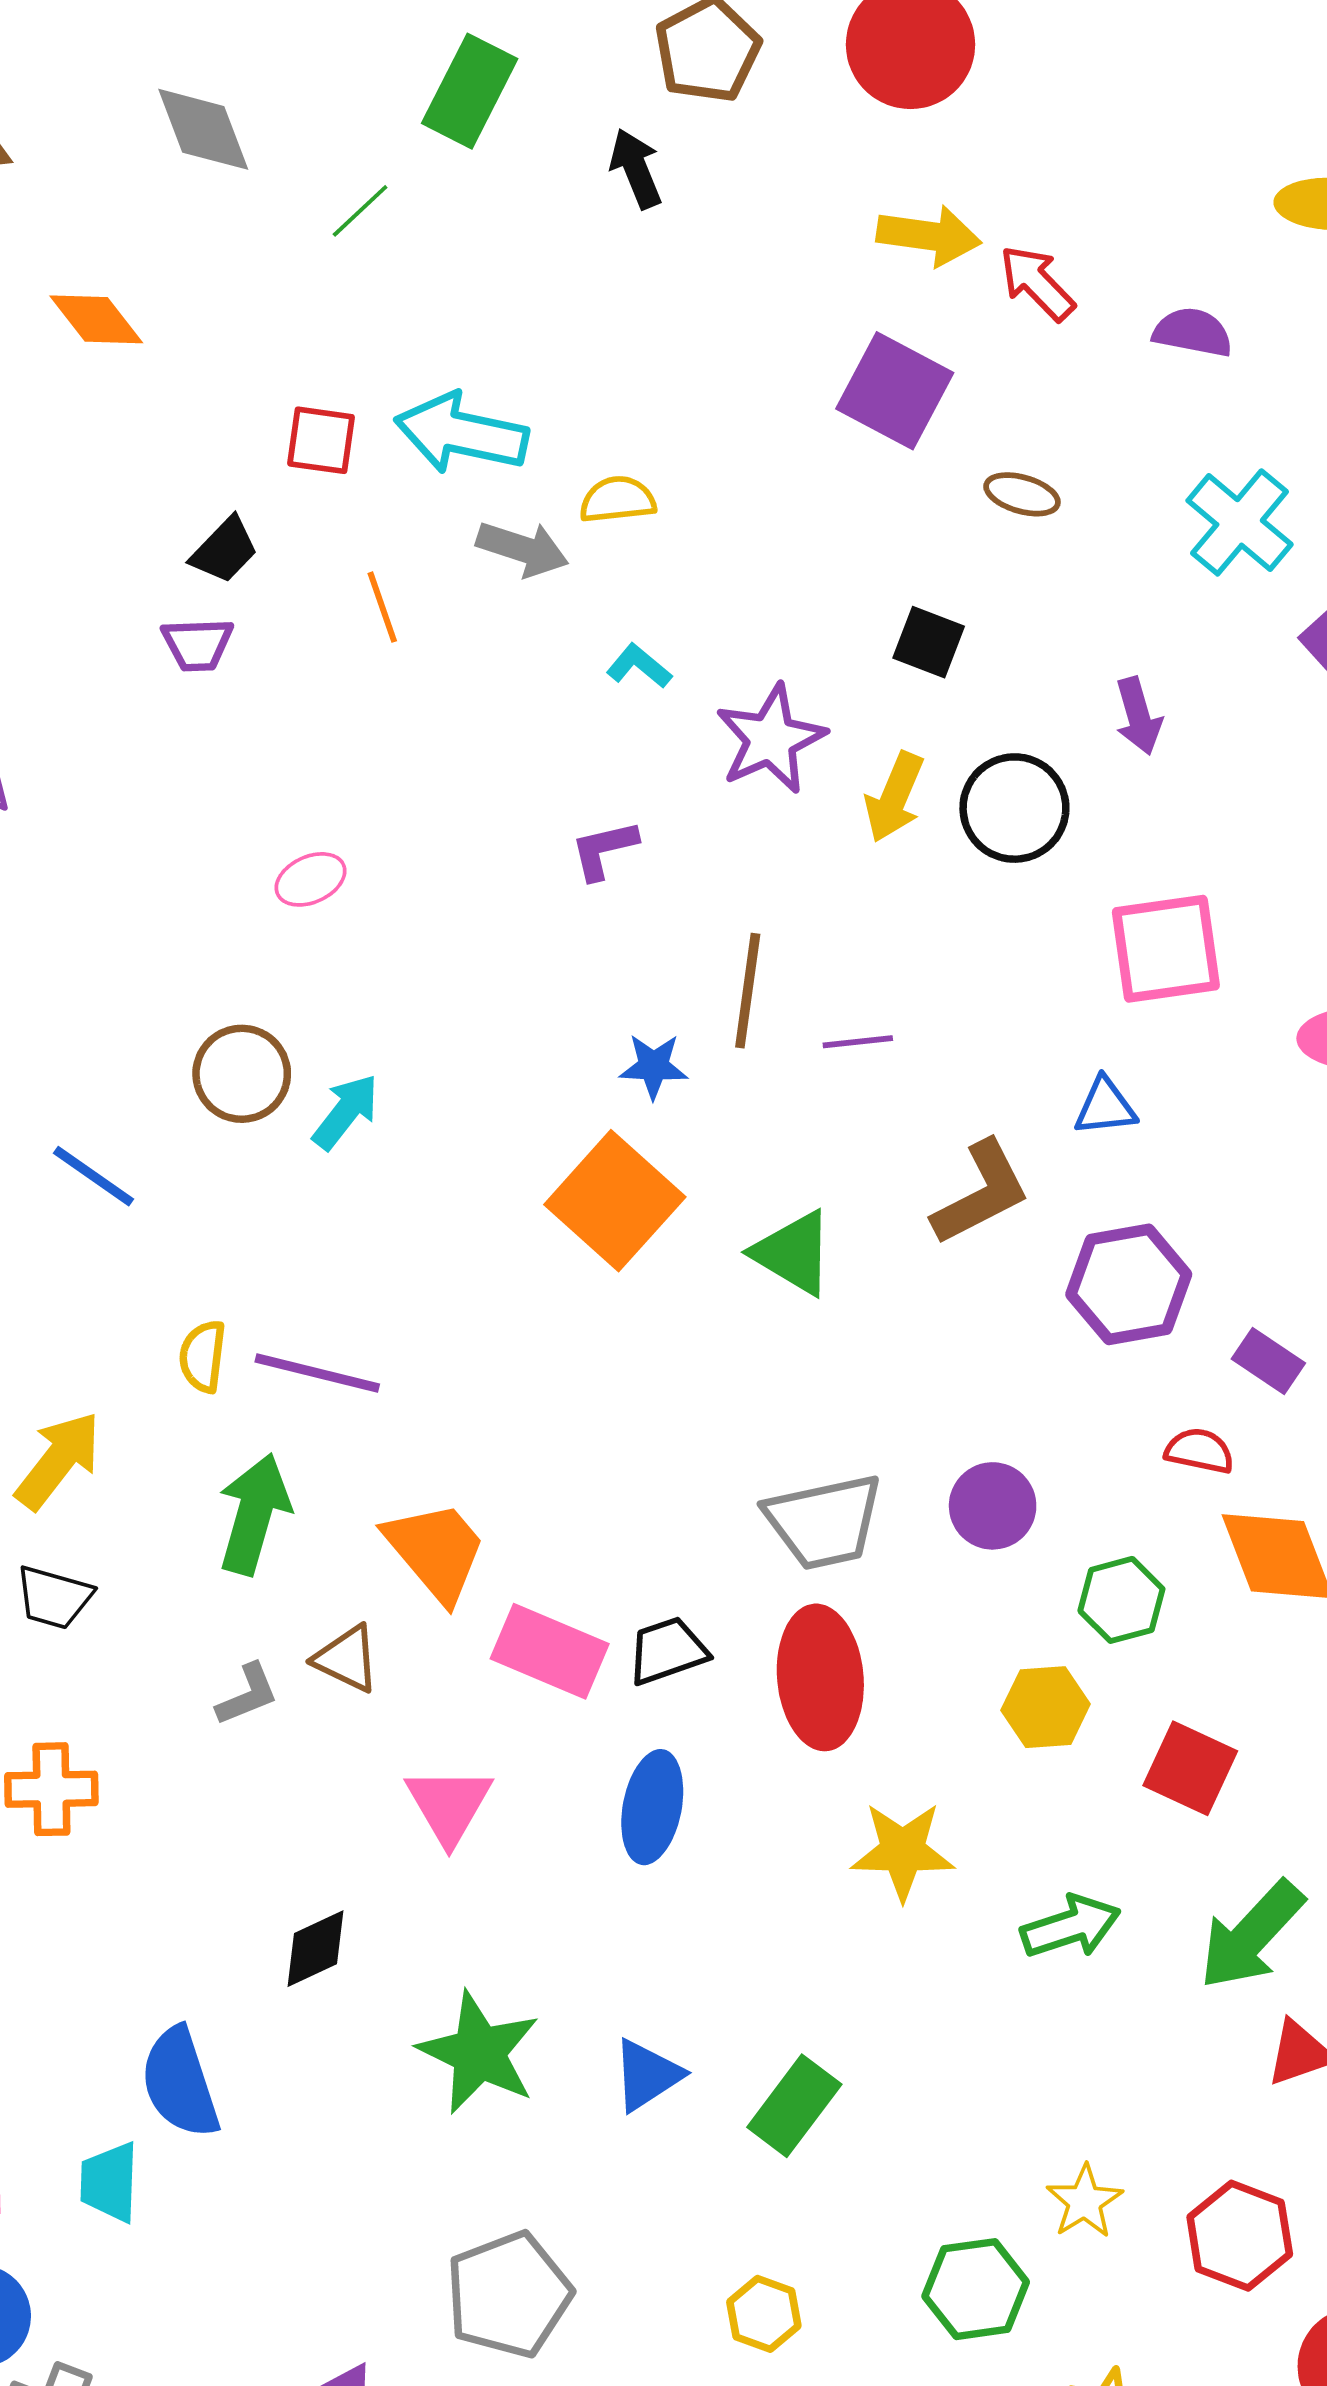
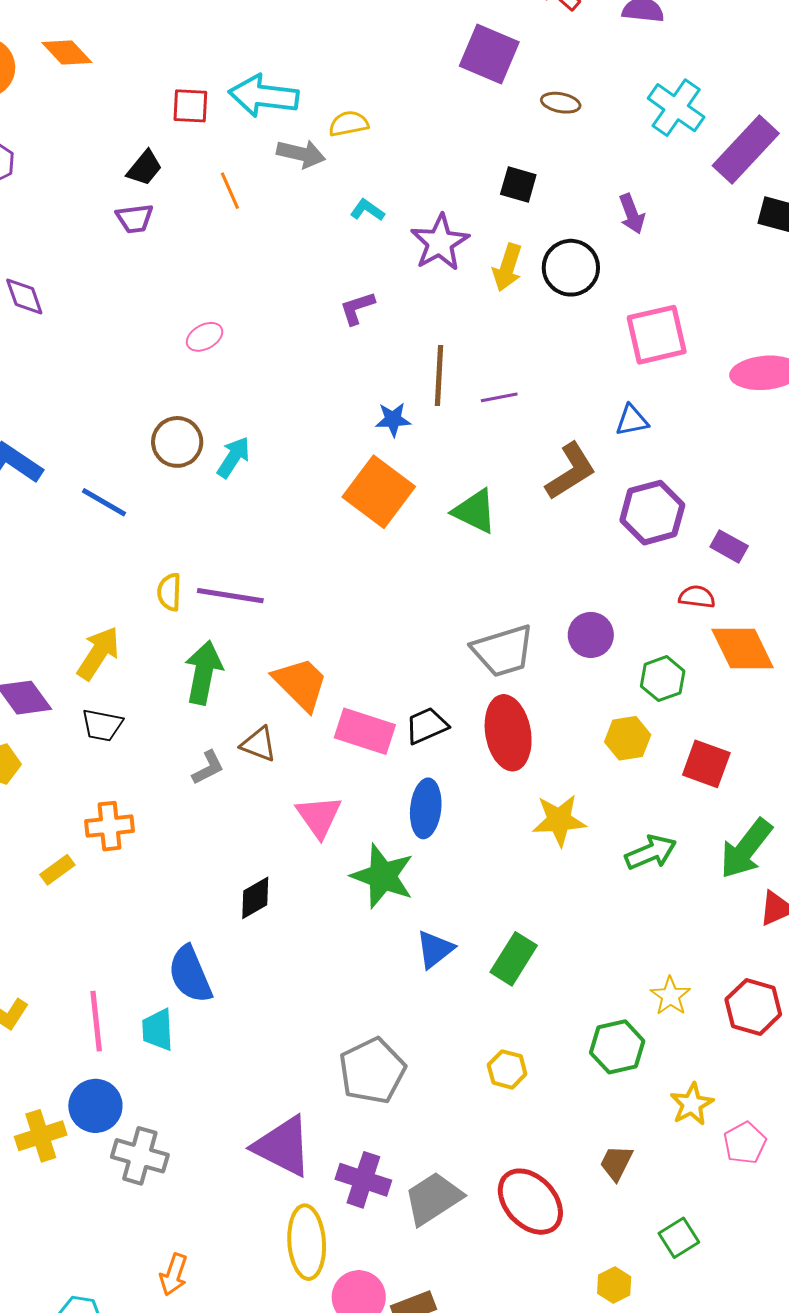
green star: (479, 2053) -> (383, 876), moved

